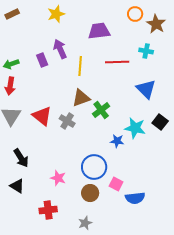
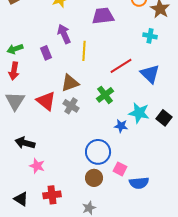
purple rectangle: (42, 60) -> (46, 53), moved
red line: (117, 62) -> (121, 66), moved, turned -30
brown triangle: (81, 98) -> (70, 83), moved
black square: (160, 122) -> (164, 118), moved
black arrow: (21, 158) -> (25, 143), turned 138
pink star: (58, 178) -> (37, 166), moved
black triangle: (17, 186) -> (21, 199), moved

